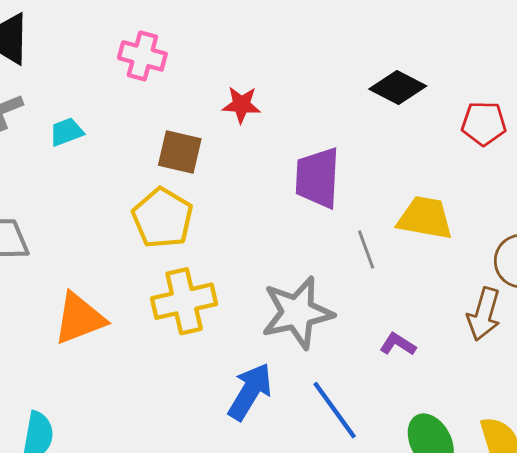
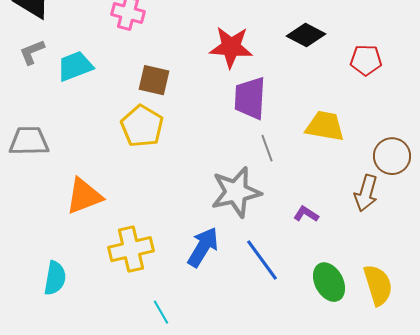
red star: (241, 105) -> (231, 47), moved, size x1.6
cyan trapezoid: (66, 132) -> (75, 66), size x1.5
gray line: (366, 250) -> (267, 148), moved
yellow cross: (184, 301) -> (131, 249), moved

